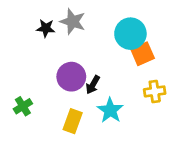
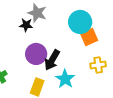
black star: (46, 28) -> (26, 25), moved
black arrow: (93, 85) -> (52, 60), size x1.5

